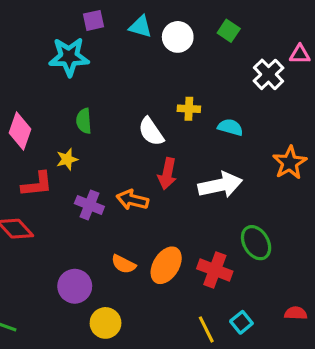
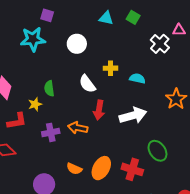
purple square: (93, 20) -> (47, 15), turned 32
cyan triangle: (140, 27) -> (106, 18), moved
white circle: (178, 37) -> (77, 44), moved
green semicircle: (84, 121) -> (49, 88), moved
purple cross: (89, 205) -> (51, 132), turned -30

